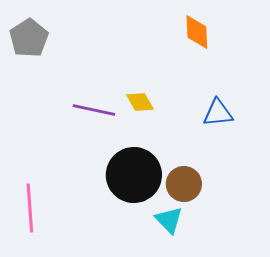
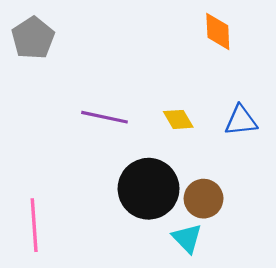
yellow diamond: (140, 102) -> (178, 119), moved

